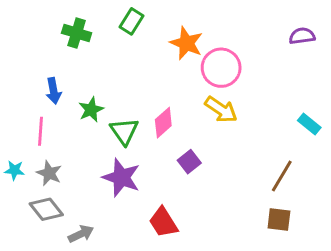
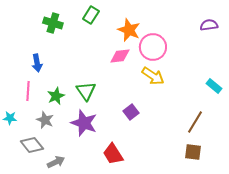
green star: (91, 110) -> (56, 96), moved
pink diamond: (163, 123) -> (120, 56), moved, turned 35
gray star: (49, 173) -> (45, 120), moved

